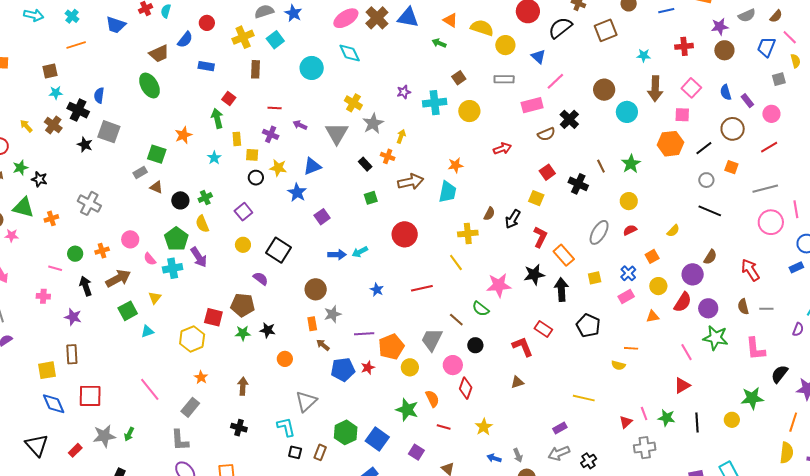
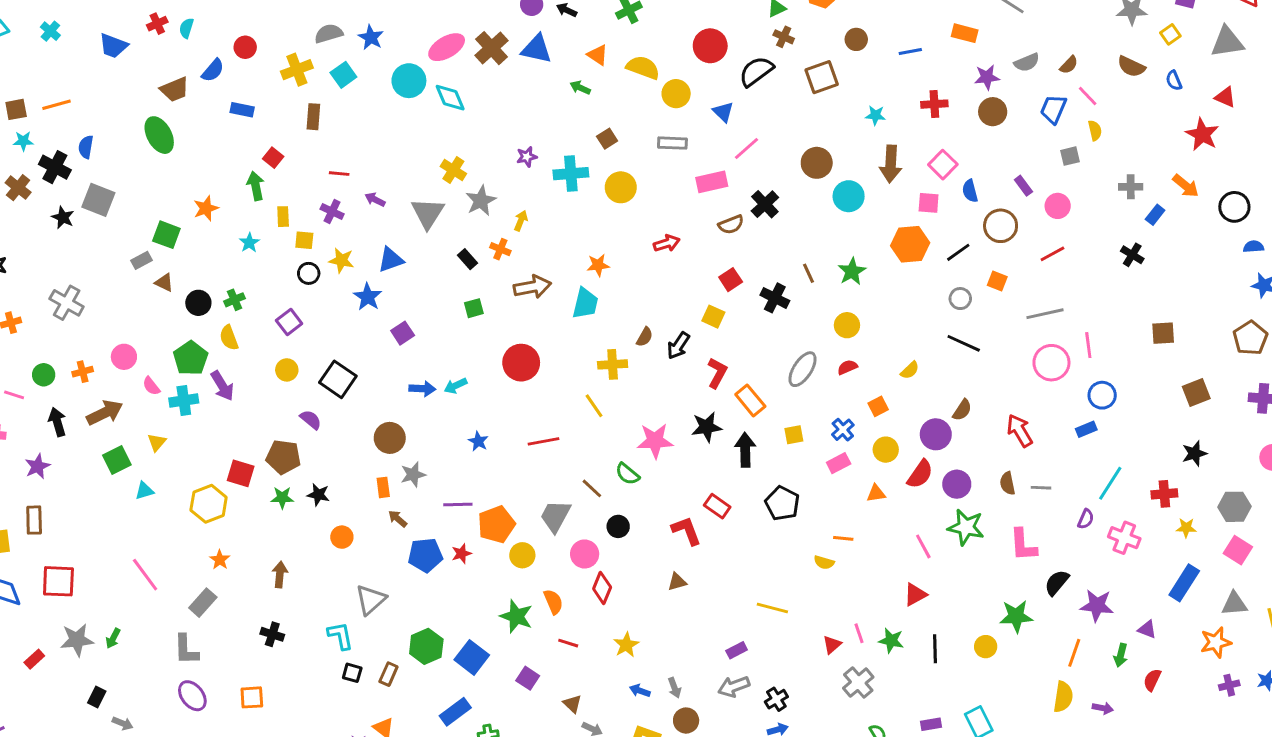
orange line: (76, 45) -> (56, 105), moved
cyan circle: (312, 68) -> (409, 81), moved
blue semicircle: (726, 92) -> (970, 191), moved
purple star: (73, 317) -> (37, 466), turned 30
gray cross: (645, 448) -> (858, 683), turned -35

